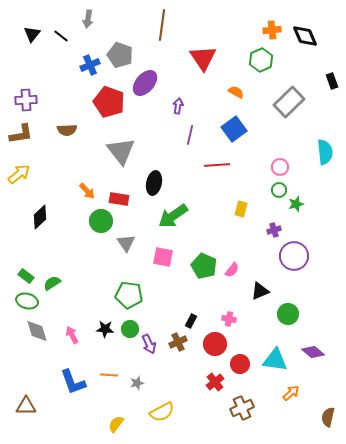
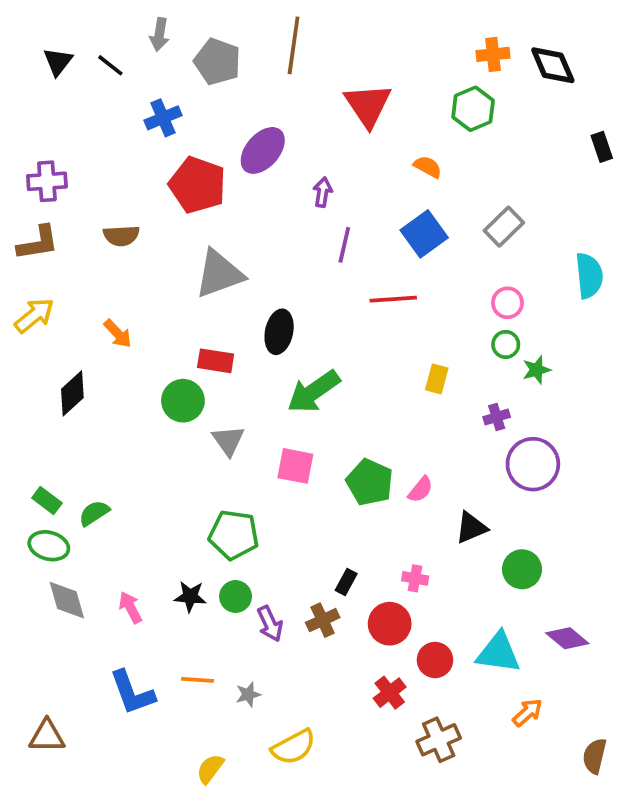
gray pentagon: (120, 55) -> (217, 62), moved
gray rectangle: (289, 102) -> (504, 227), moved, size x0.7
gray triangle: (121, 151) -> (219, 274), turned 48
orange arrow: (87, 191) -> (118, 334), moved

